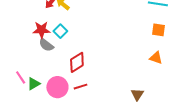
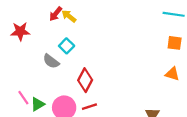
red star: (41, 30) -> (20, 31), moved
red diamond: (77, 62) -> (85, 80), turned -30

